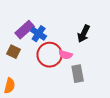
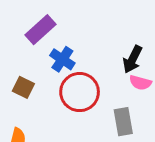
purple rectangle: (25, 30) -> (41, 30), moved
pink semicircle: (66, 55) -> (140, 83), moved

